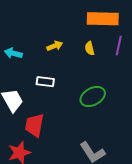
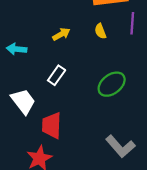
white rectangle: (45, 82) -> (57, 75), turned -54

